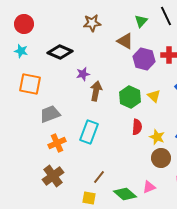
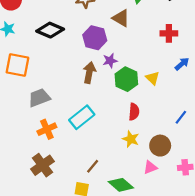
purple hexagon: (144, 59) -> (95, 38), moved
purple star: (83, 74) -> (110, 61), moved
cyan rectangle: (89, 132) -> (82, 117), turned 30
yellow star: (157, 137) -> (131, 139), moved
pink triangle: (149, 187) -> (150, 167), moved

